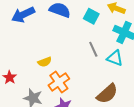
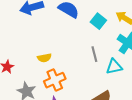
cyan triangle: (115, 58) -> (114, 67), turned -42

